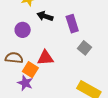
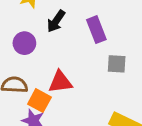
black arrow: (45, 16) -> (56, 21), turned -70
gray square: (84, 48) -> (117, 64), turned -32

